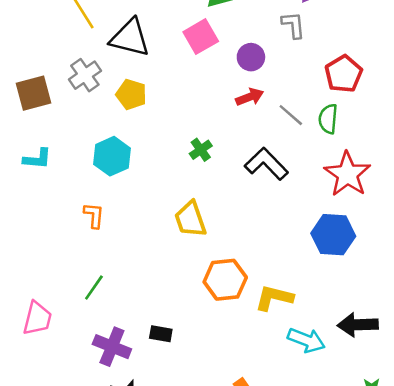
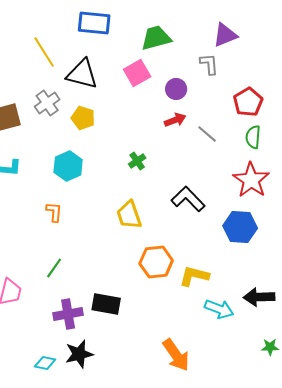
green semicircle: (328, 119) -> (253, 137), moved
black L-shape: (266, 164) -> (188, 199), moved
black rectangle: (161, 334) -> (106, 304), size x1.6
purple cross: (112, 347) -> (68, 314), turned -32

